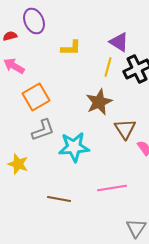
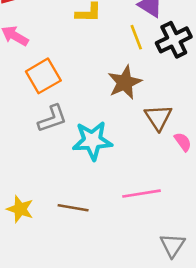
yellow line: (108, 67) -> (136, 37), turned -36
yellow star: (18, 164) -> (20, 209), moved

